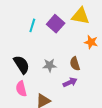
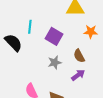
purple square: (56, 24) -> (54, 36), moved
black semicircle: (22, 65) -> (13, 43), moved

